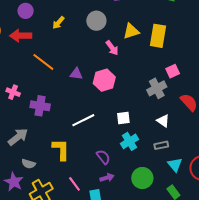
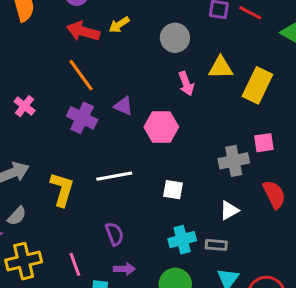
red arrow: (21, 36) -> (83, 31), moved
purple cross: (40, 106) -> (82, 118), moved
white triangle: (163, 121) -> (229, 210), turned 40
cyan cross: (129, 141) -> (182, 240), moved
yellow L-shape: (61, 149) -> (62, 189), moved
purple semicircle: (103, 157) -> (115, 234), moved
gray semicircle: (29, 164) -> (17, 216), turned -80

